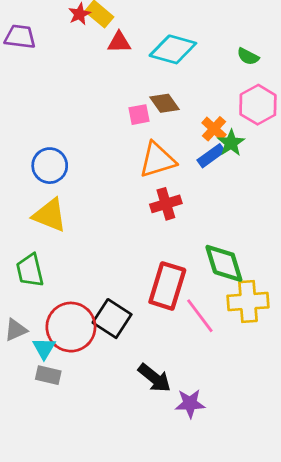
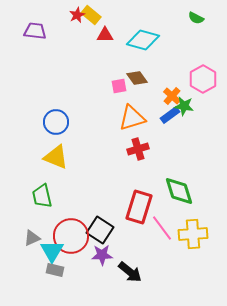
green semicircle: (248, 57) -> (196, 18), moved
green star: (231, 143) -> (184, 106), turned -30
yellow cross: (248, 302) -> (193, 234), moved
cyan triangle: (44, 348) -> (52, 251), size x1.4
purple star: (190, 404) -> (102, 255), moved

